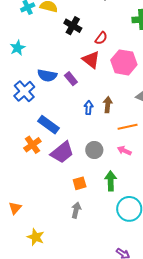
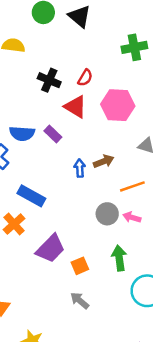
black cross: (73, 26) -> (49, 80), moved
brown arrow: (108, 105) -> (104, 161), turned 70
gray circle: (94, 150) -> (107, 214), moved
purple trapezoid: (62, 152) -> (50, 249), moved
gray arrow: (76, 210) -> (80, 301), turned -56

